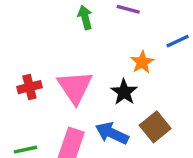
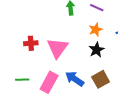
orange star: (142, 62) -> (96, 30), moved
black star: (124, 92) -> (97, 50), moved

